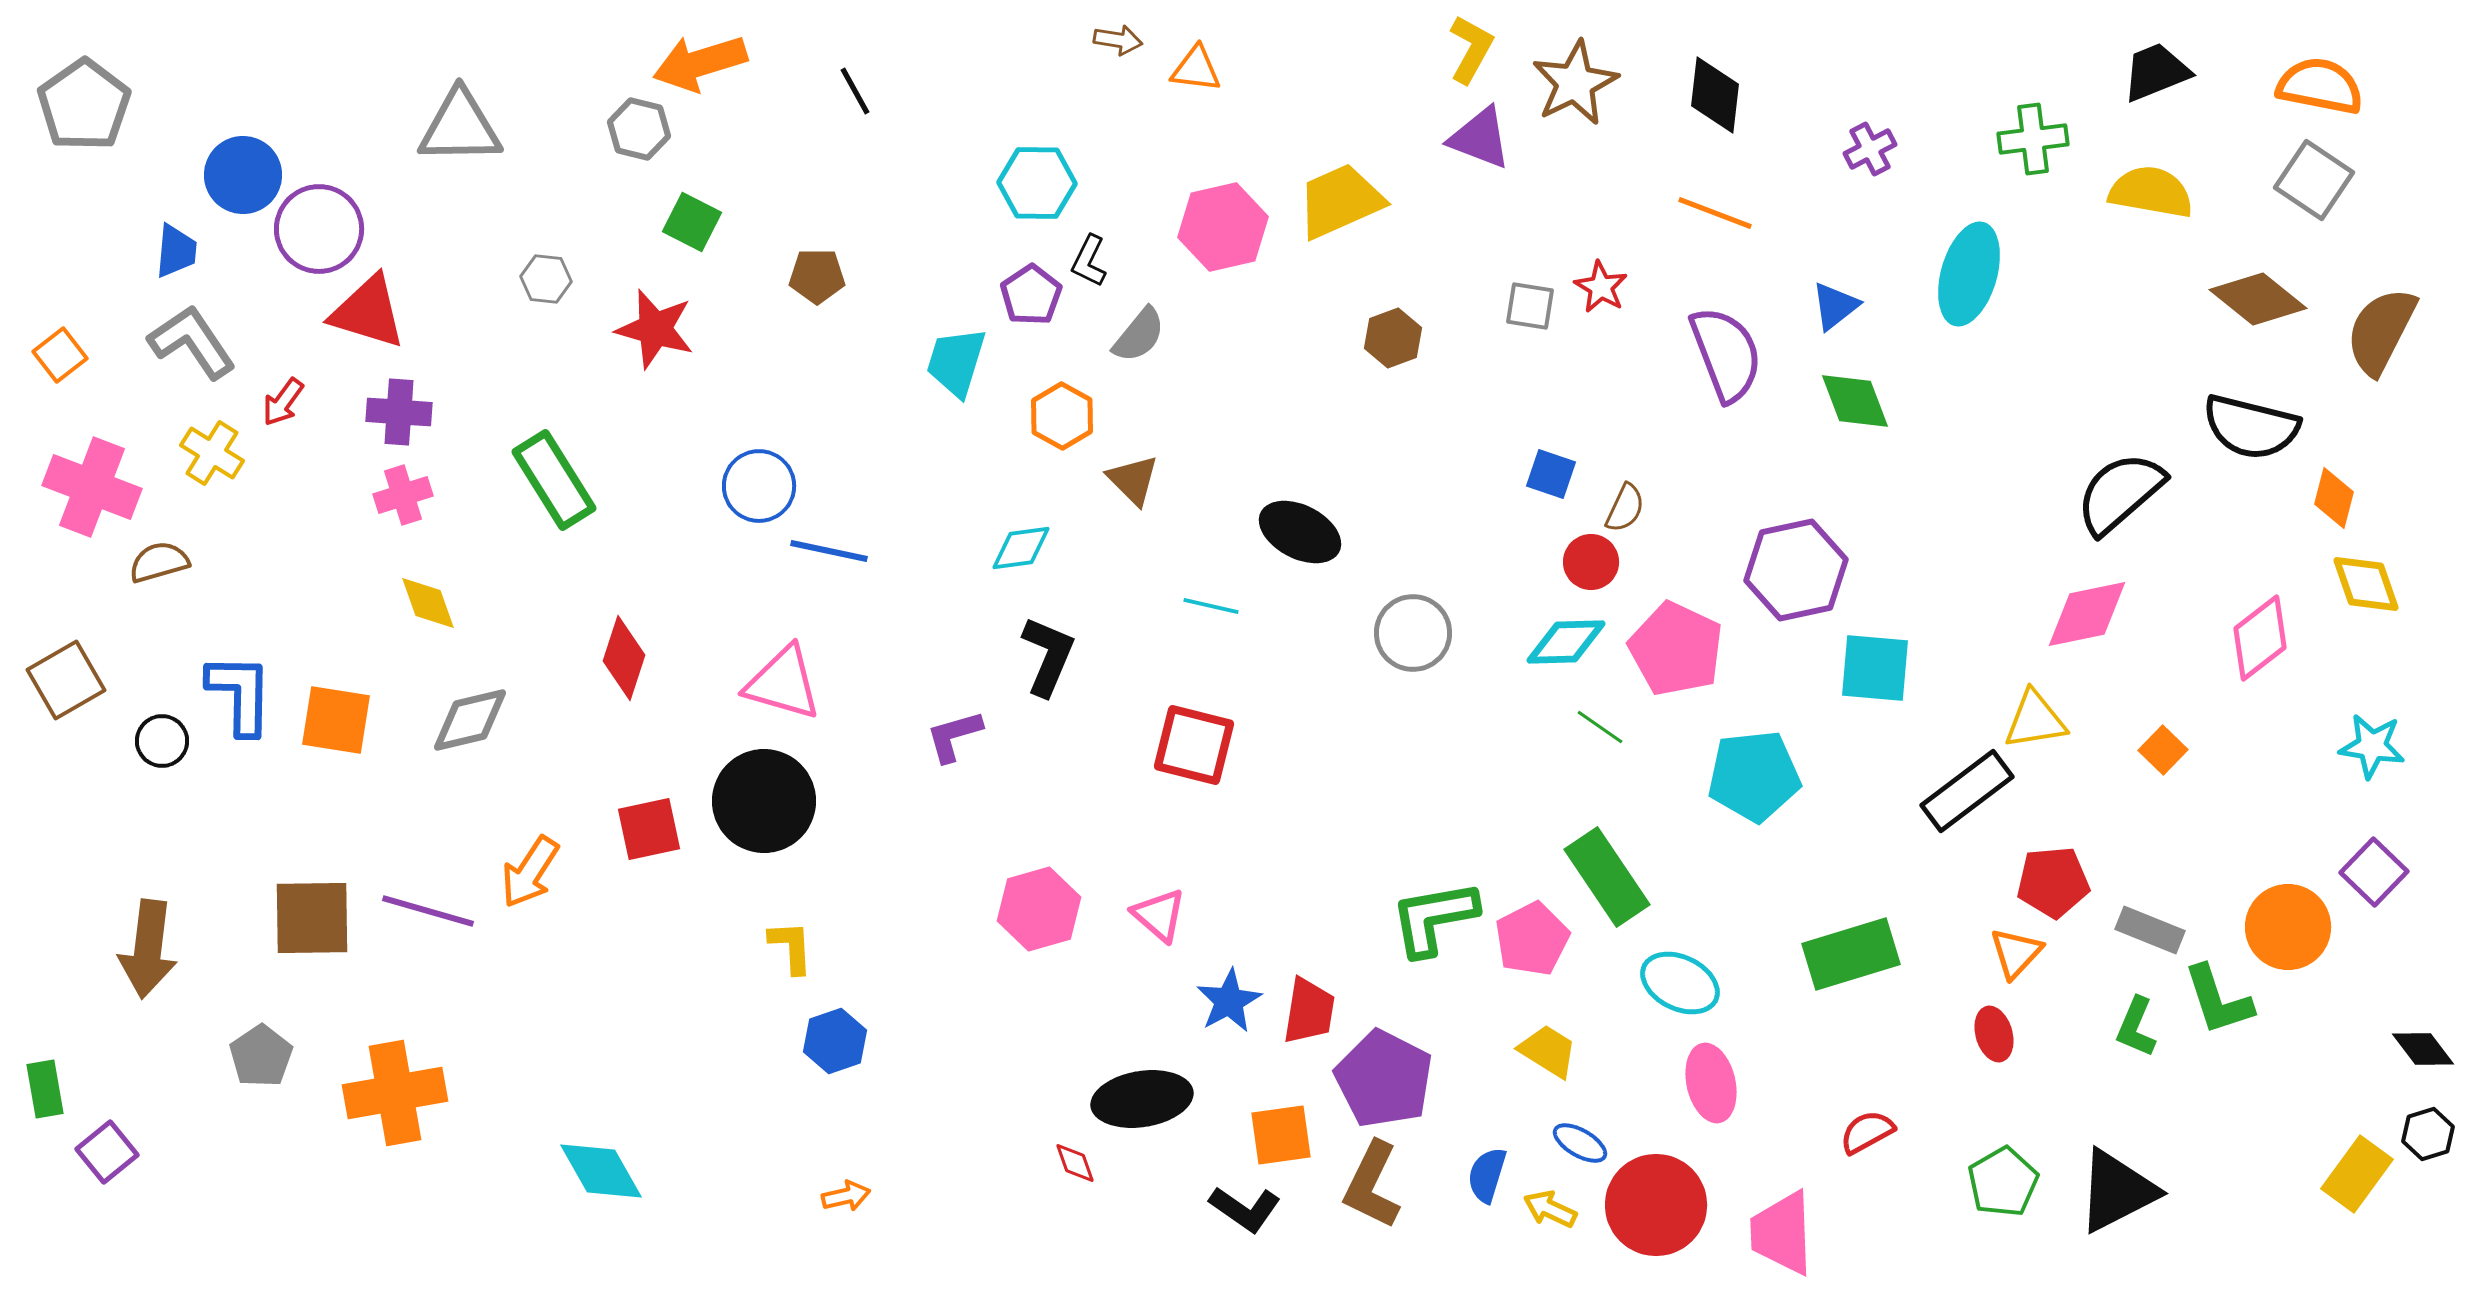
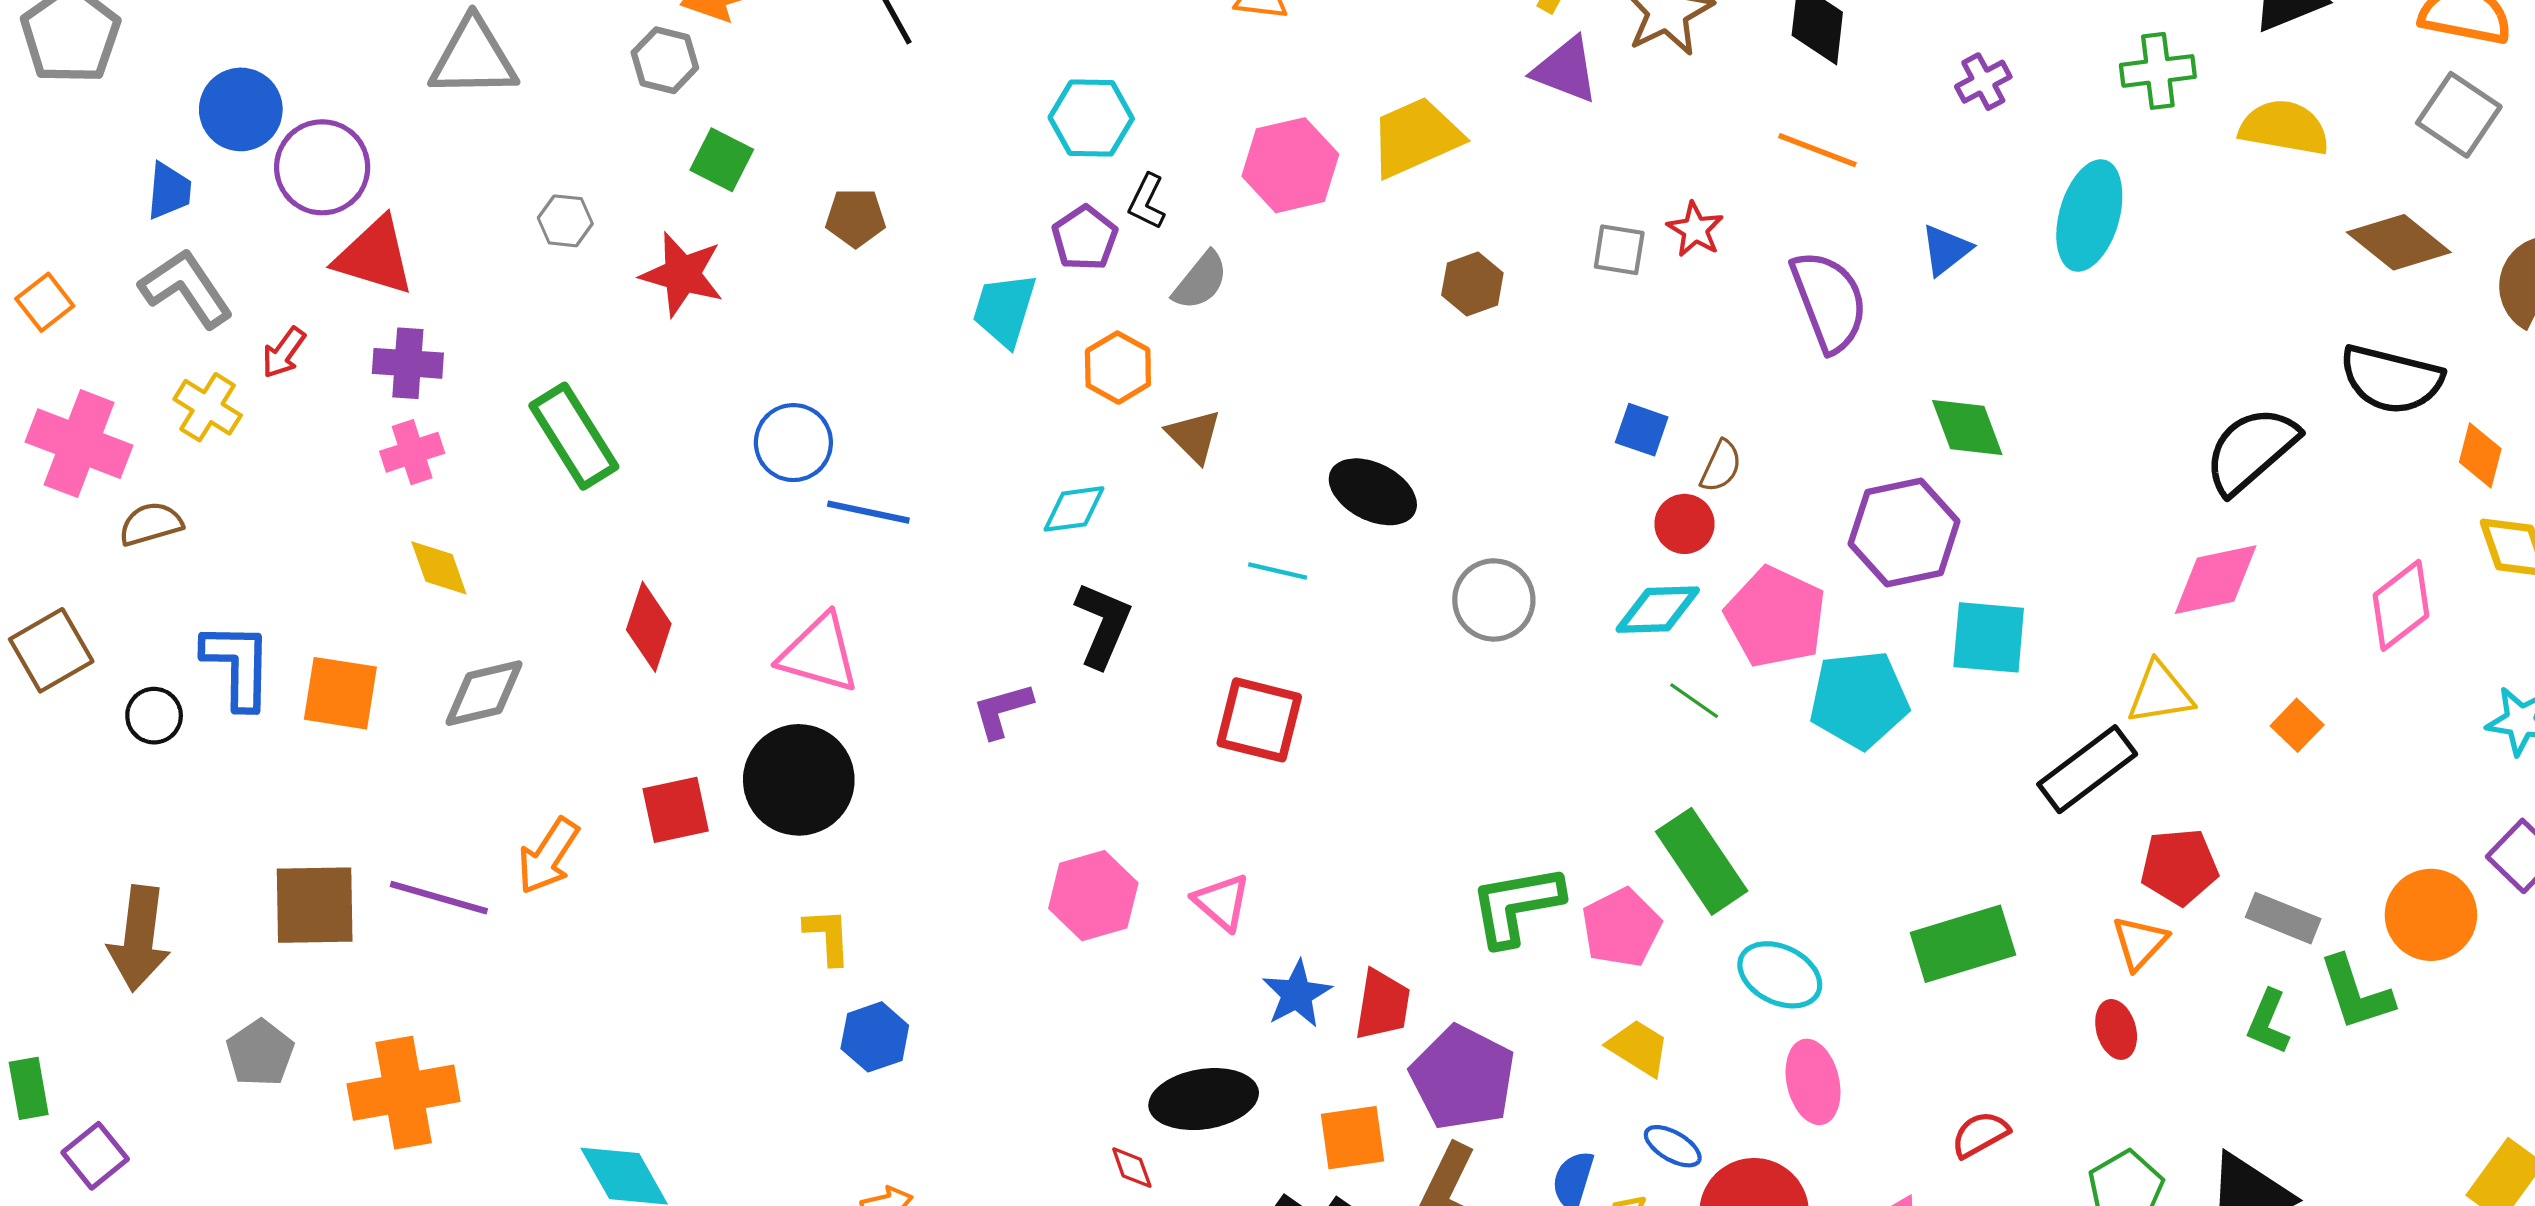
green diamond: (1855, 401) -> (1967, 428), moved
cyan pentagon: (1754, 776) -> (1859, 700), moved

